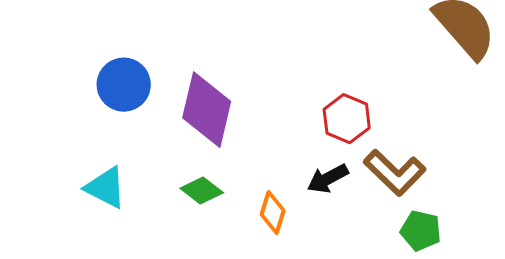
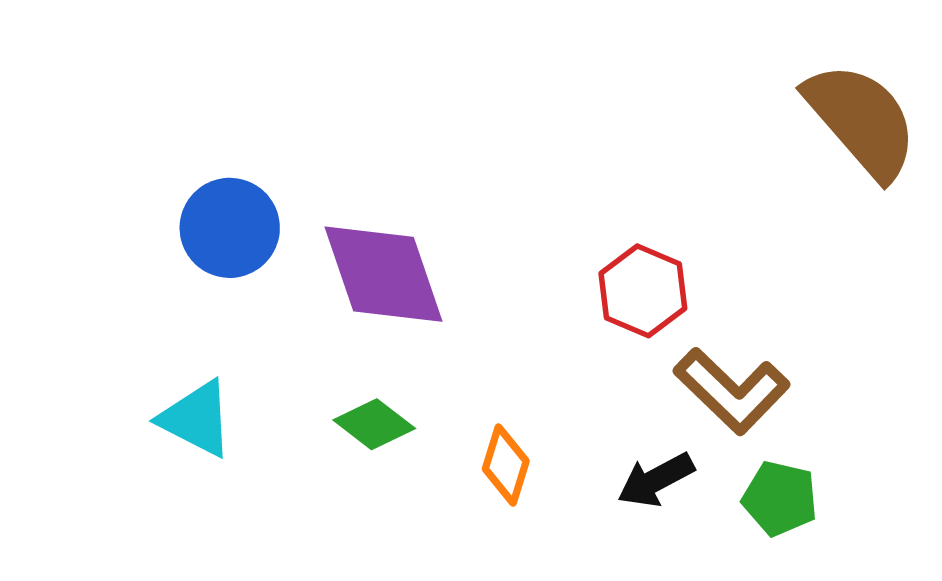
purple diamond: (207, 110) -> (383, 274), turned -32
black arrow: (328, 179) -> (656, 480), moved

